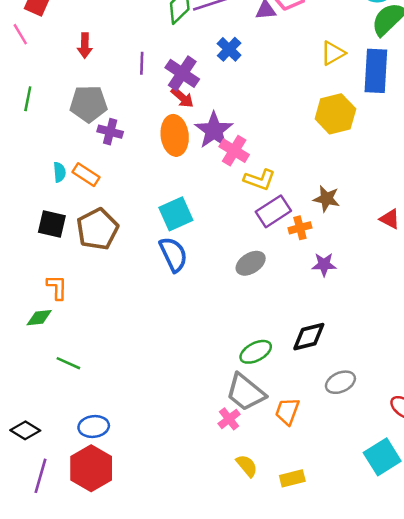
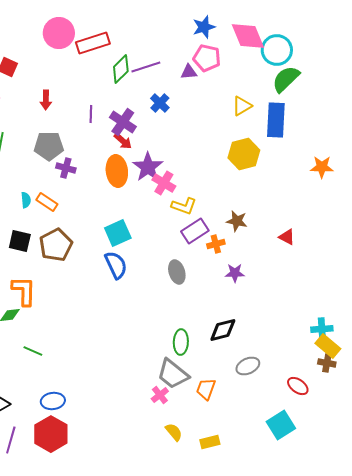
gray ellipse: (251, 263) -> (177, 272), turned -75
orange L-shape: (57, 287) -> (24, 291), size x1.5
green ellipse: (256, 352) -> (181, 342), turned -60

